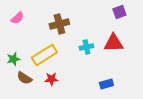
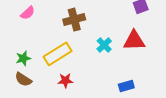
cyan cross: (86, 47) -> (104, 45), turned -32
brown semicircle: (24, 78) -> (23, 79), moved

